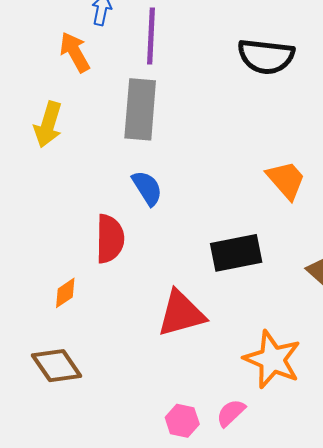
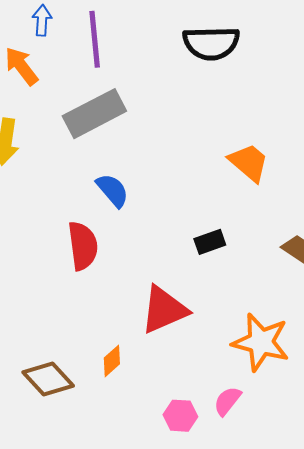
gray rectangle: (140, 109) -> (94, 114), turned 66
black rectangle: (236, 253) -> (210, 242), size x0.6
orange diamond: (65, 293) -> (112, 361), moved

